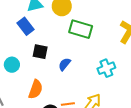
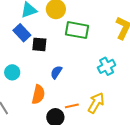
black square: (40, 52) -> (39, 44), moved
blue semicircle: (65, 64) -> (56, 72), moved

